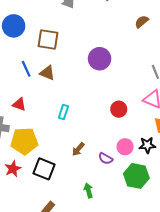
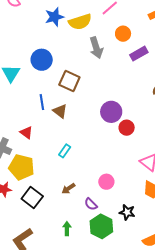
red circle: (119, 109) -> (127, 128), moved
black star: (147, 145) -> (127, 212), moved
pink circle: (125, 147) -> (106, 182), moved
green hexagon: (136, 176) -> (101, 226), moved

